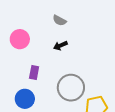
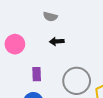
black arrow: (60, 46) -> (57, 41), turned 32

